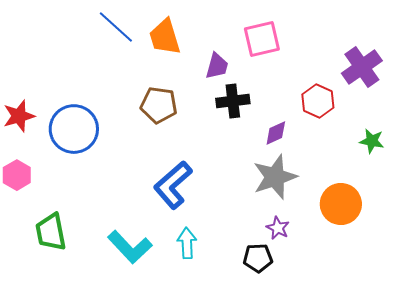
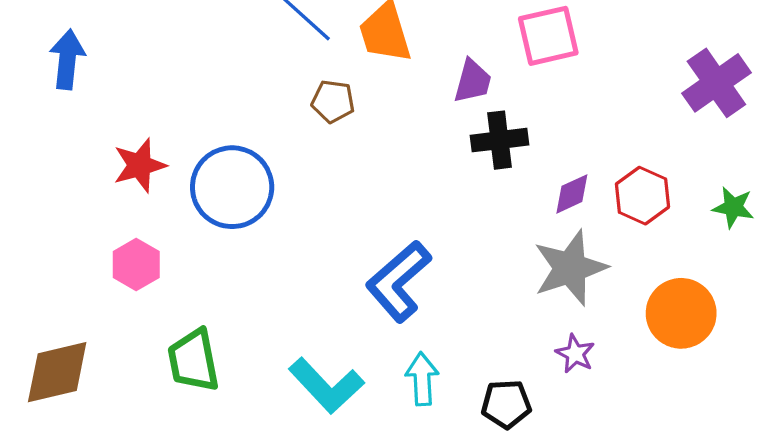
red hexagon: (318, 101) -> (642, 196), moved
brown pentagon: (159, 105) -> (333, 101), moved, size x0.7
black pentagon: (258, 258) -> (506, 404), moved

